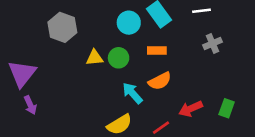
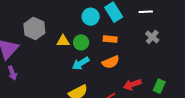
gray hexagon: (62, 27) -> (34, 28), moved
gray cross: (213, 44) -> (152, 37), turned -32
cyan arrow: (132, 93) -> (81, 63), moved, turned -84

